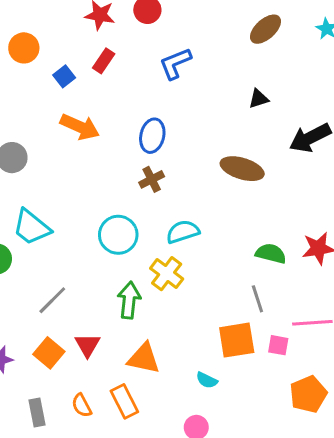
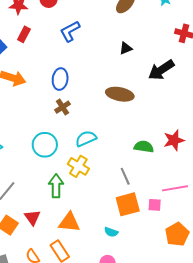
gray line: (257, 299) -> (125, 176), moved

